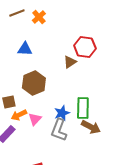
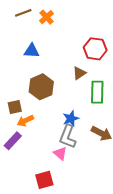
brown triangle: (70, 62) -> (79, 73), moved
green rectangle: (83, 108) -> (97, 92), moved
pink triangle: (35, 119) -> (60, 153), moved, turned -32

